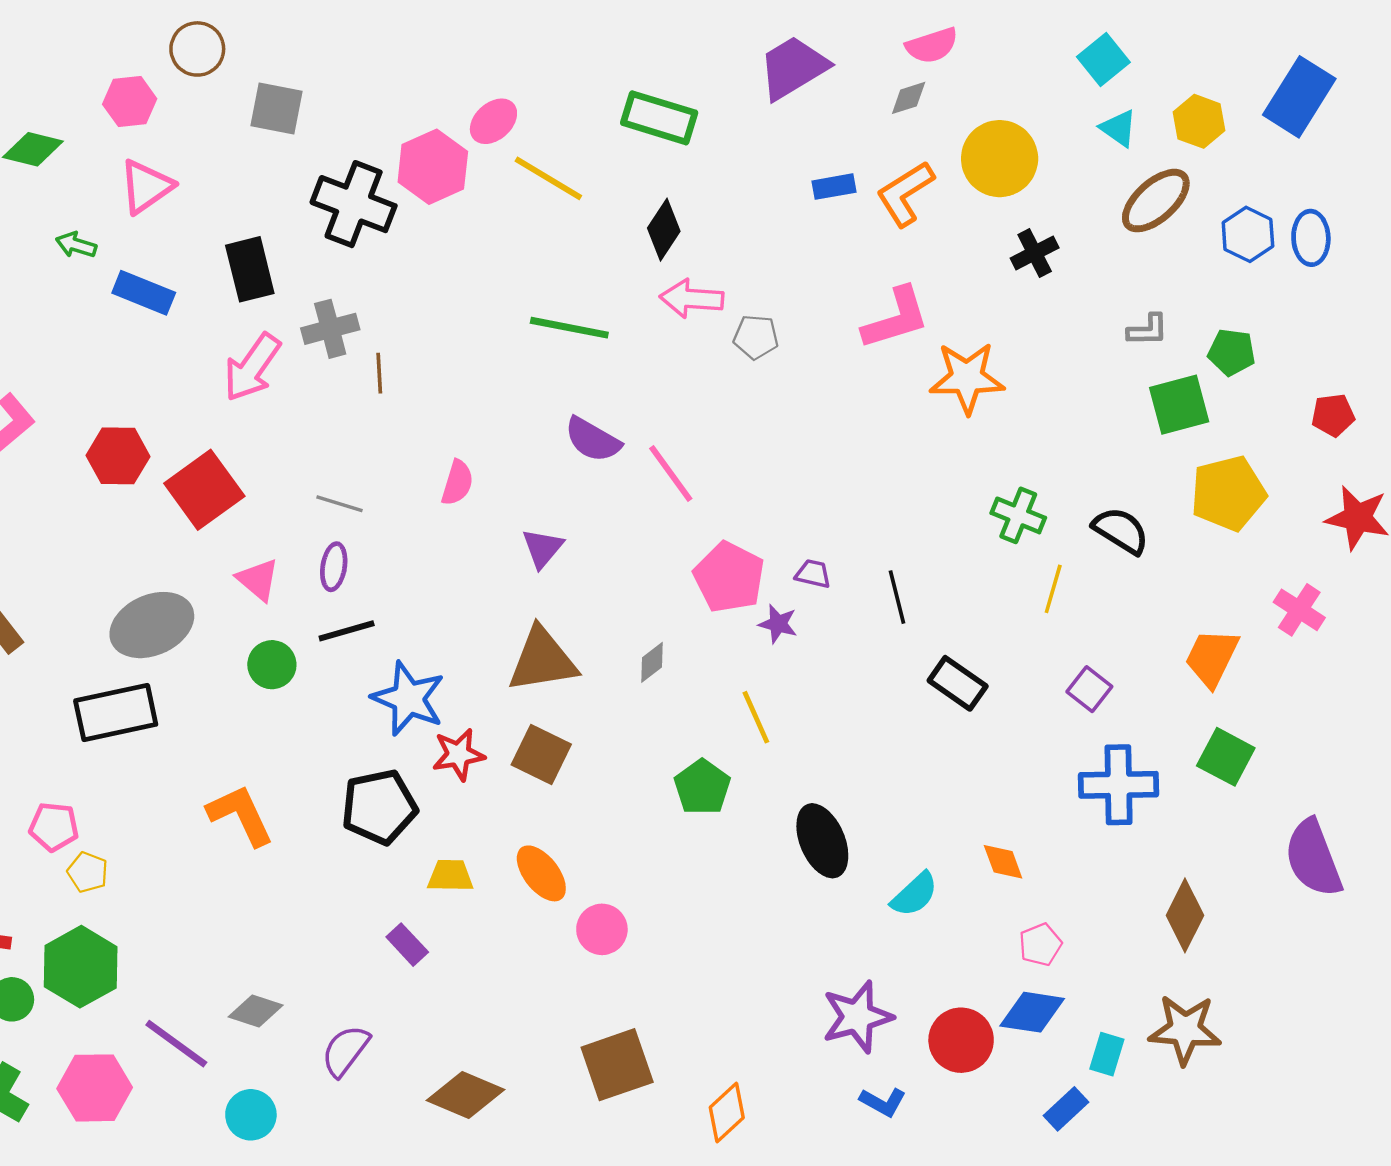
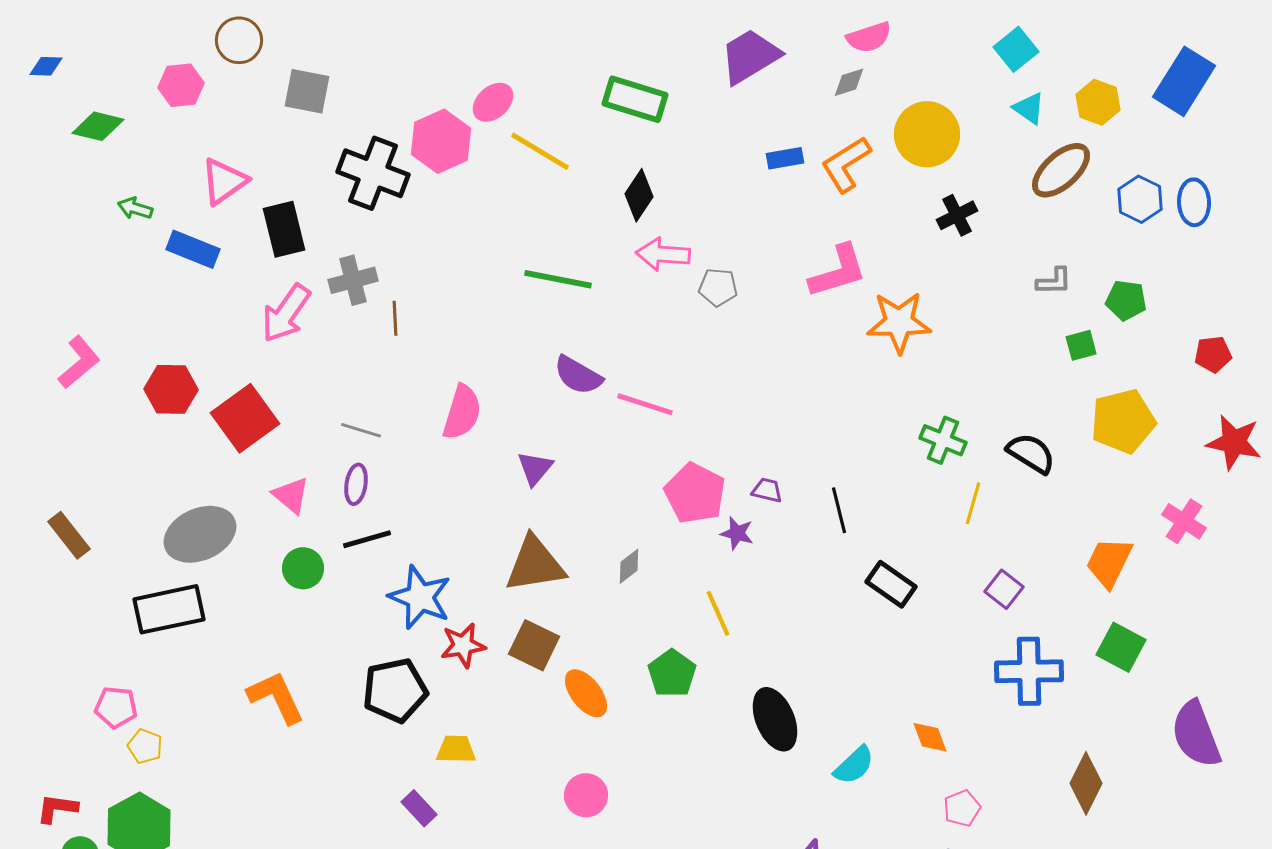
pink triangle: (146, 187) -> (224, 181), moved
green square: (1179, 405) -> (1081, 345), size x0.6
pink line: (671, 473) -> (645, 404), turned -36
pink semicircle: (457, 483) -> (462, 412), size x1.4
orange ellipse: (541, 873) -> (586, 693), moved

